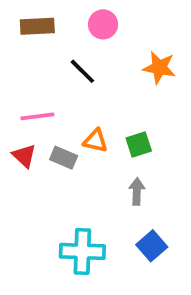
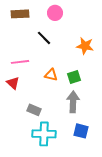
orange star: (159, 68) -> (85, 46), moved
gray rectangle: (64, 158) -> (34, 110), moved
gray arrow: (137, 191) -> (73, 102), size x1.5
blue square: (152, 246) -> (81, 131), turned -35

